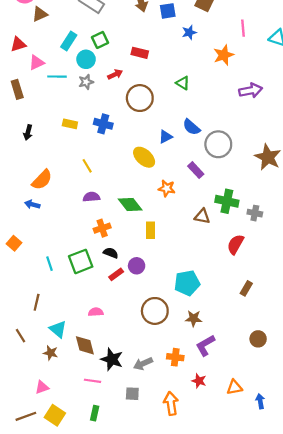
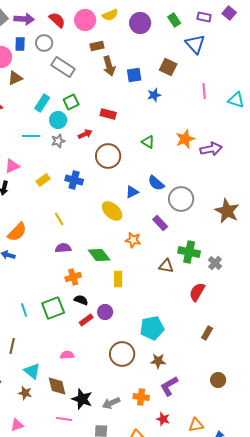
orange star: (224, 55) -> (185, 139), moved
pink triangle: (37, 63) -> (12, 166), moved
yellow rectangle: (70, 124) -> (43, 180), turned -48
gray cross: (255, 213) -> (215, 263), turned 32

